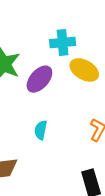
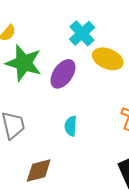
cyan cross: (63, 42) -> (82, 33), turned -30

